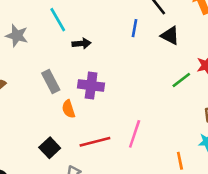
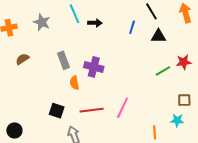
black triangle: (170, 36) -> (158, 36), turned -35
black arrow: (81, 43) -> (95, 23), moved
black square: (50, 148) -> (57, 111), turned -35

